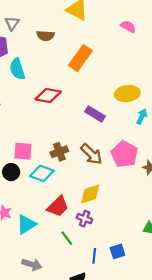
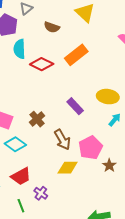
red diamond: (48, 95) -> (42, 64), moved
brown cross: (59, 152) -> (37, 119), moved, turned -35
yellow diamond: (90, 194) -> (68, 168), moved

